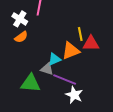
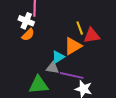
white cross: (20, 19) -> (26, 21), moved
orange semicircle: (21, 37) -> (28, 35), moved

